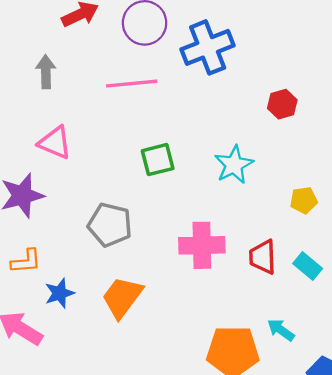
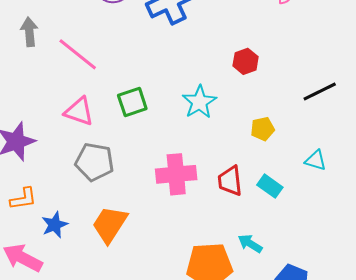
pink line: (132, 84) -> (78, 54), moved, turned 48
red hexagon: (282, 104) -> (246, 61), moved
pink triangle: (55, 143) -> (79, 111), moved

